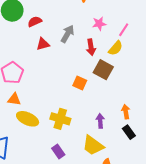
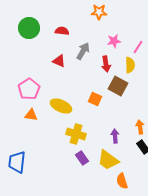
red semicircle: (35, 22) -> (62, 31), moved, turned 32
red triangle: (43, 44) -> (59, 61), turned 40
yellow semicircle: (116, 48) -> (130, 65), turned -42
yellow ellipse: (28, 119) -> (61, 106), moved
purple rectangle: (58, 152) -> (82, 158), moved

